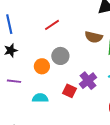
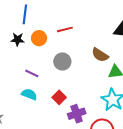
orange circle: (42, 66) -> (39, 38), moved
purple line: (14, 81) -> (32, 73), moved
purple cross: (88, 81) -> (77, 114), moved

